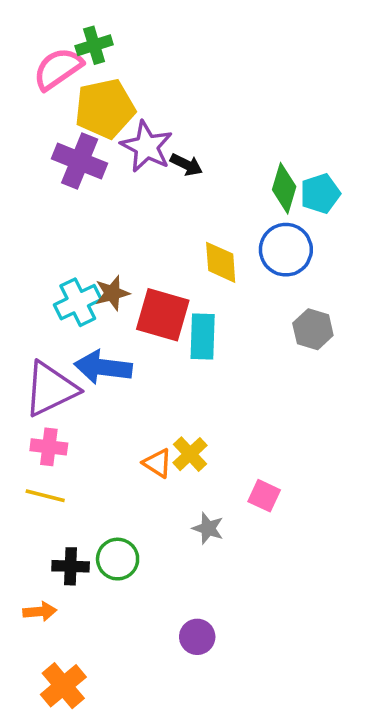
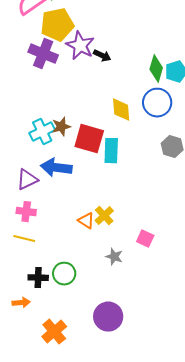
purple triangle: (51, 389) -> (27, 180), size x0.7
purple circle: (197, 637) -> (108, 317), size x1.5
orange cross: (63, 686) -> (54, 332), moved

